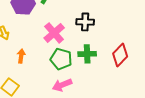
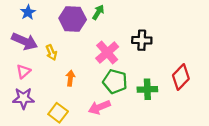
green cross: (87, 54) -> (147, 89), moved
pink arrow: (62, 85) -> (99, 107), moved

